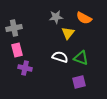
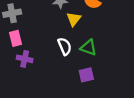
white semicircle: (60, 57) -> (65, 46), turned 49

